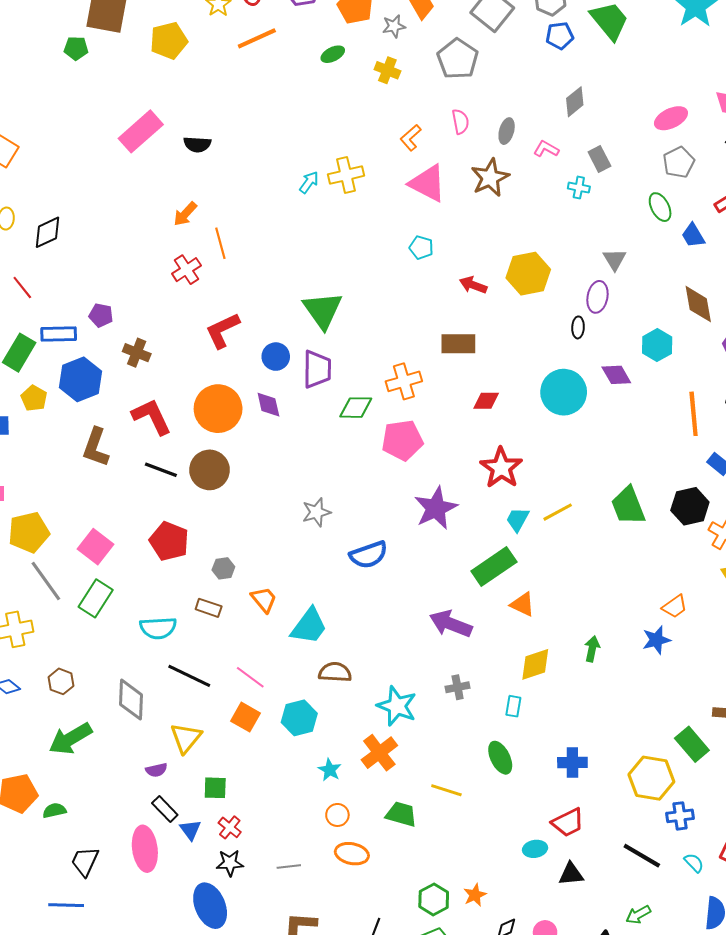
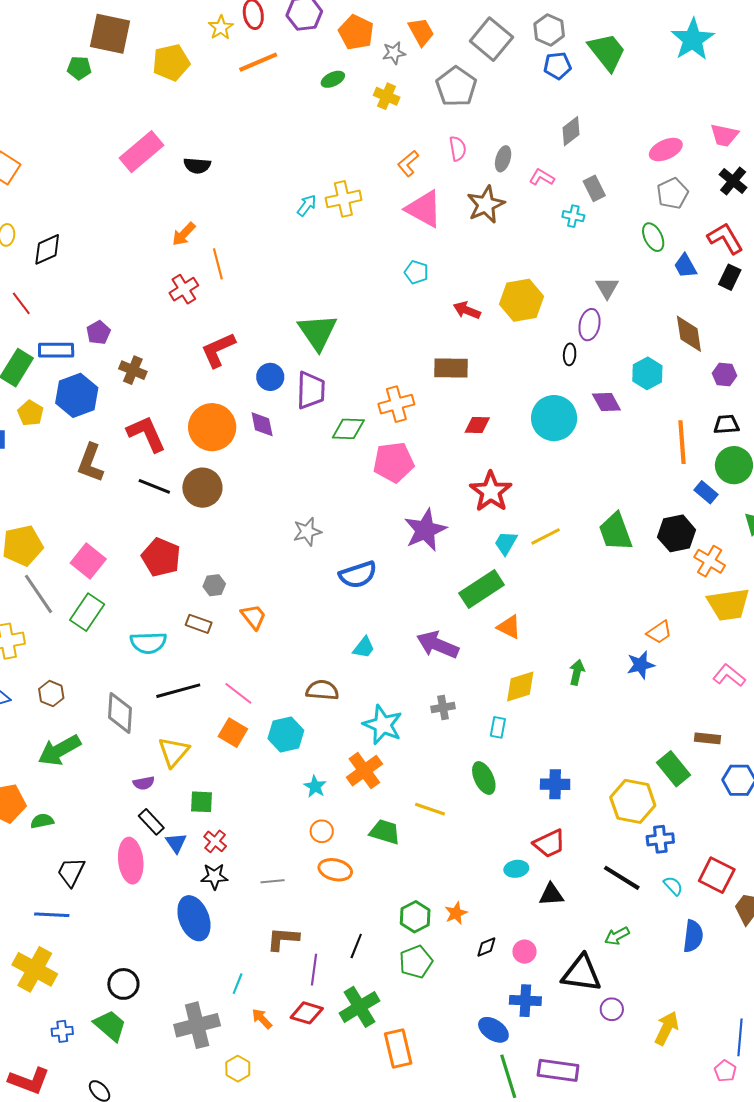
purple pentagon: (101, 315) -> (98, 332), turned 30
cyan trapezoid: (309, 626) -> (364, 648), moved, size x0.6
black line: (189, 676) -> (178, 691), turned -42

